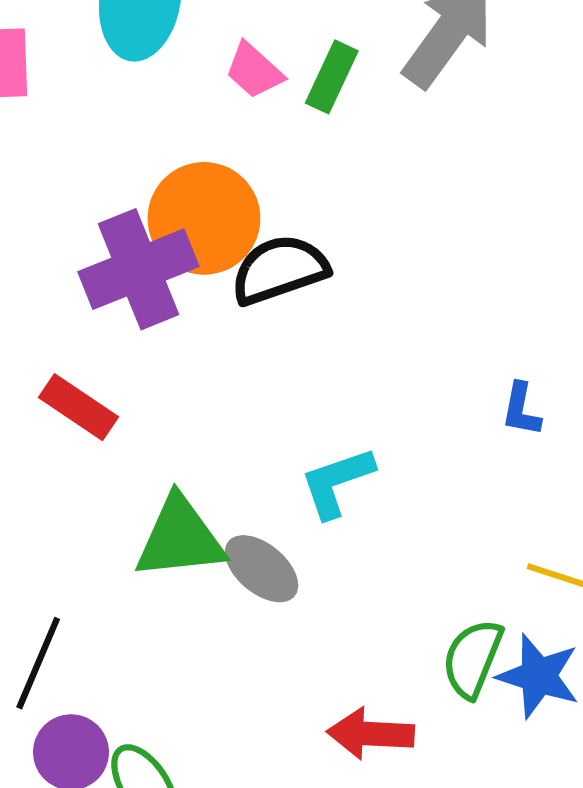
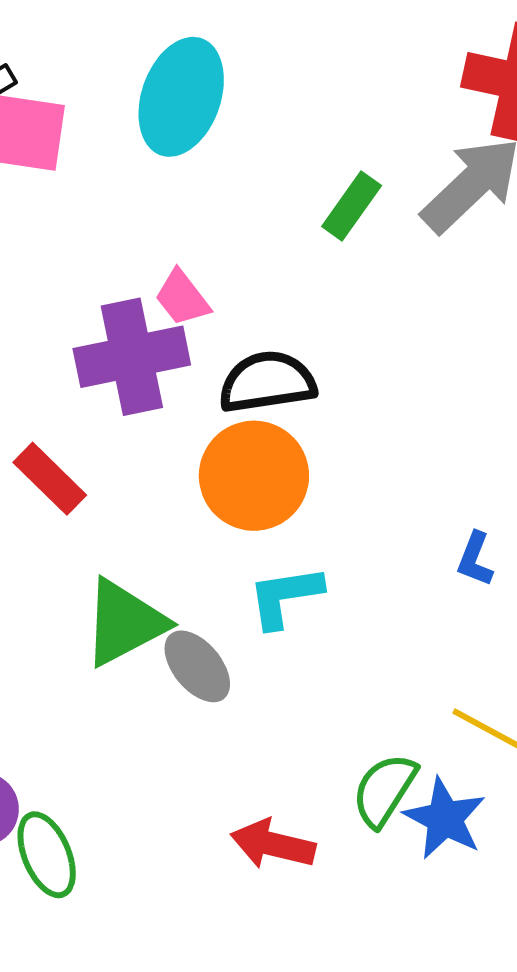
pink trapezoid: (254, 71) -> (182, 298), moved
orange circle: (204, 218) -> (254, 476), moved
green triangle: (180, 538) -> (124, 623), turned -32

